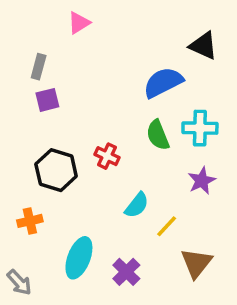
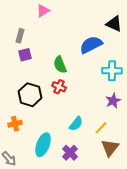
green semicircle: (158, 135) -> (60, 65), moved
cyan semicircle: (137, 205) -> (76, 124), moved
yellow line: (167, 226) -> (101, 128), moved

